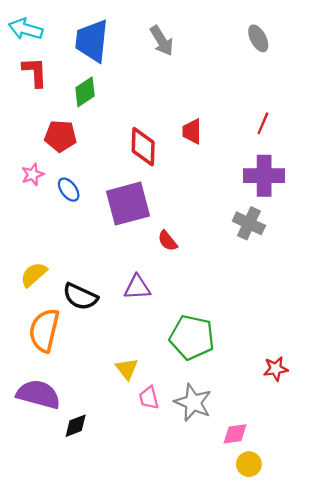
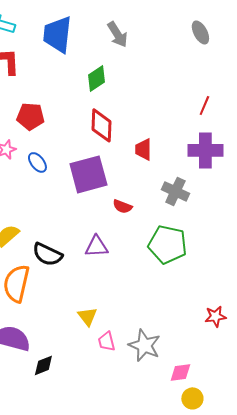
green diamond: (85, 92) -> (96, 78), moved
red trapezoid: (192, 131) -> (143, 149), moved
gray cross: (249, 223) -> (175, 191), moved
red semicircle: (168, 241) -> (122, 206), turned -30
green pentagon: (192, 337) -> (167, 244), moved

